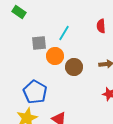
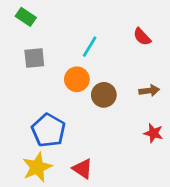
red semicircle: (101, 26) -> (142, 37), turned -40
gray square: (39, 43) -> (34, 58), moved

